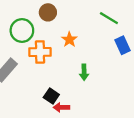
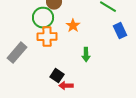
green circle: (22, 30) -> (43, 18), moved

